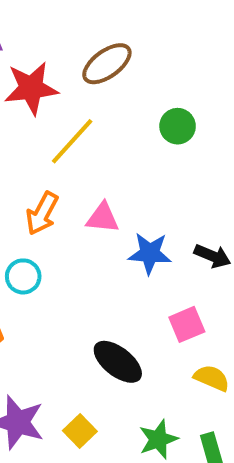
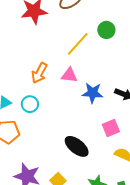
yellow line: (72, 141) -> (78, 44), moved

